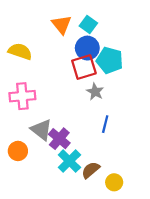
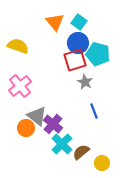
pink cross: (22, 96) -> (20, 86), turned -35
blue line: (105, 124) -> (94, 111), turned -35
orange circle: (18, 151) -> (26, 128), moved

